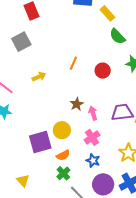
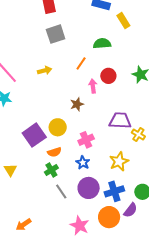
green semicircle: (117, 36) -> (102, 43), moved, turned 120
gray square: (21, 42) -> (56, 34), moved
pink arrow: (93, 113) -> (93, 86), moved
purple square: (40, 142) -> (34, 135), turned -30

